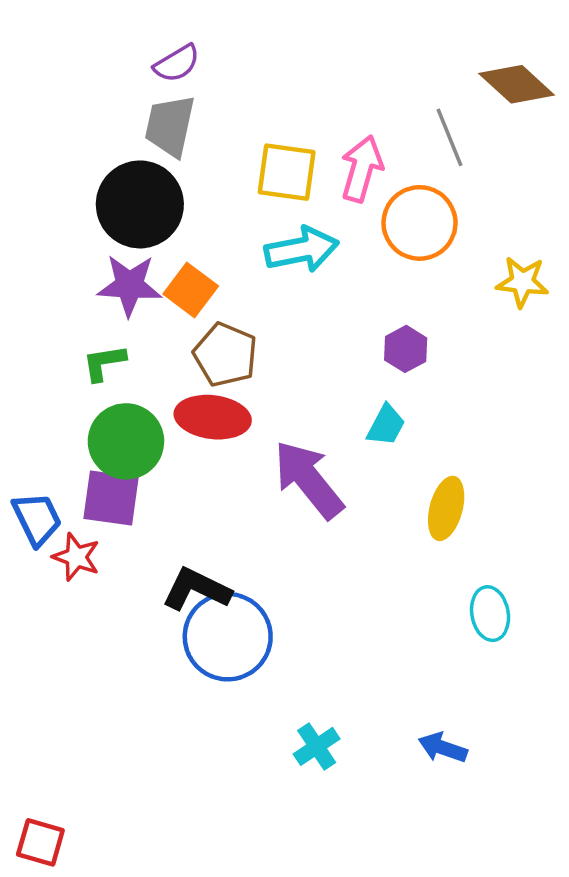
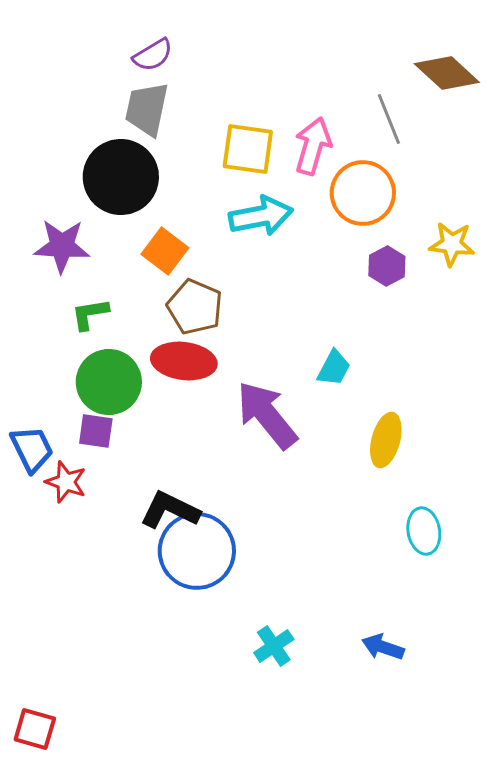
purple star: (129, 285) -> (62, 246), moved
purple hexagon: (406, 349) -> (387, 266), moved
purple square: (111, 498) -> (96, 431), size x0.7

